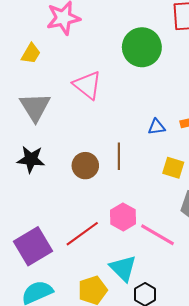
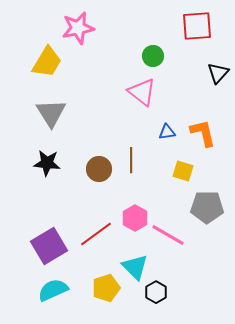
green circle: (142, 47) -> (153, 56), size x0.6
yellow trapezoid: (31, 54) -> (47, 62), size x1.6
pink triangle: (87, 85) -> (142, 92), moved

